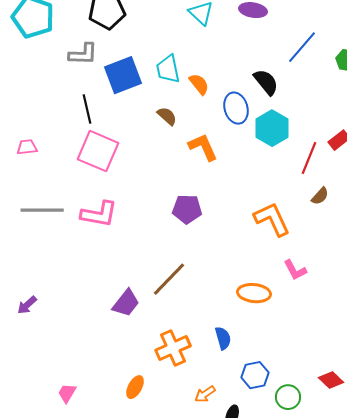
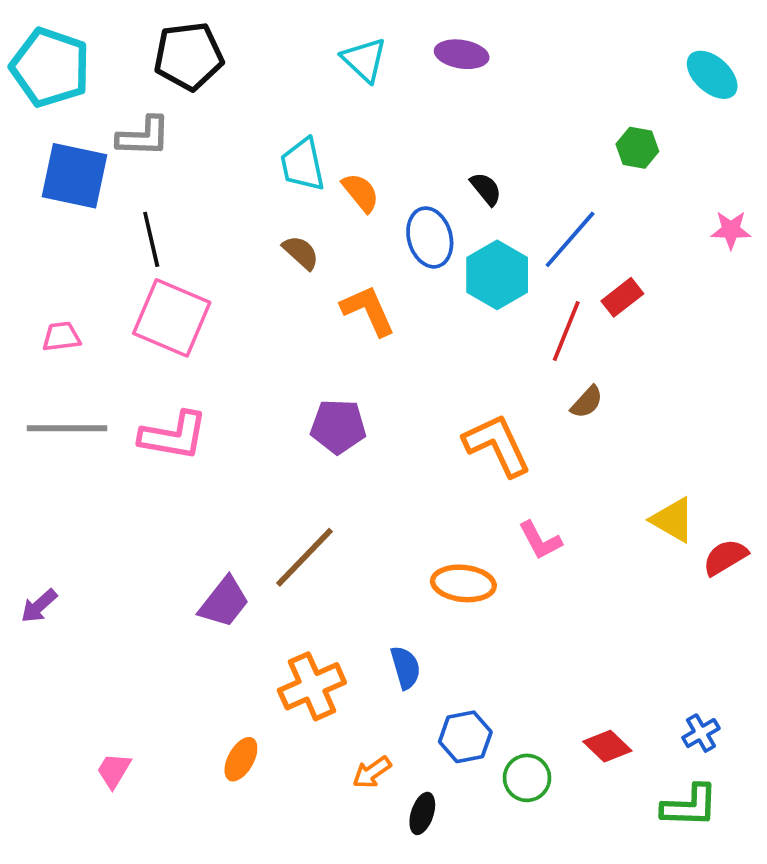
blue line: (302, 47) -> (570, 239), moved
blue square: (123, 75) -> (74, 176), moved, turned 33
black semicircle: (266, 82) -> (486, 189), size x0.7
pink trapezoid: (27, 147) -> (61, 337), moved

